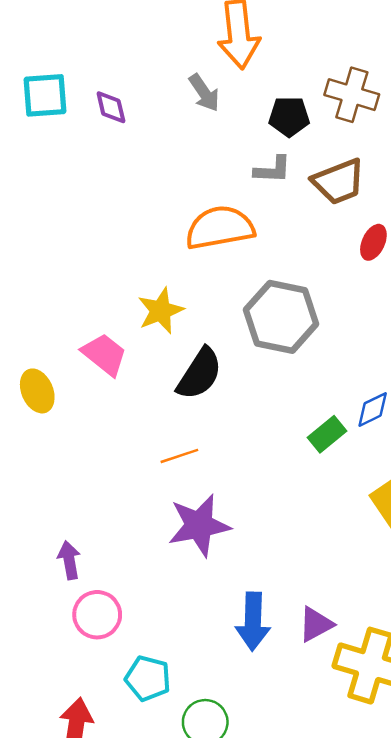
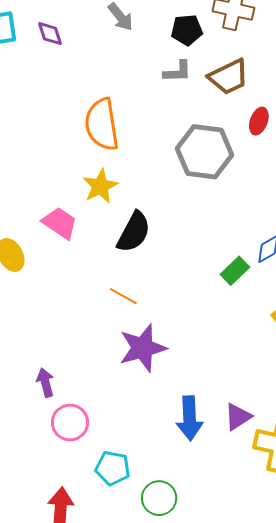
orange semicircle: (220, 228) -> (102, 124), moved, turned -84
gray hexagon: (281, 317) -> (205, 152), moved
orange line: (179, 456) -> (123, 296), turned 52

